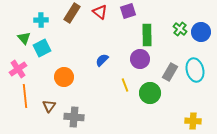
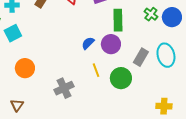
blue semicircle: (102, 60) -> (88, 43), moved
orange circle: (64, 77) -> (25, 68), moved
brown triangle: (49, 106) -> (17, 105), moved
gray cross: (74, 117) -> (64, 88), moved, turned -30

